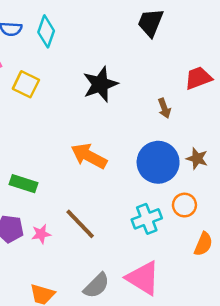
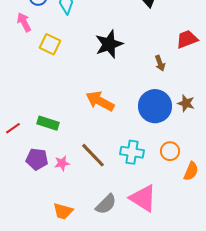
orange circle: (184, 205) -> (170, 151), moved
cyan cross: (147, 219) -> (132, 152), moved, turned 30

